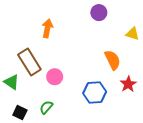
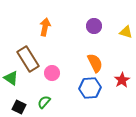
purple circle: (99, 13) -> (94, 26), moved
orange semicircle: (113, 60) -> (95, 63), moved

